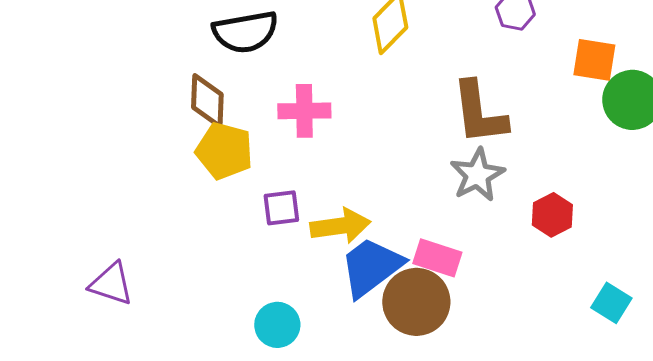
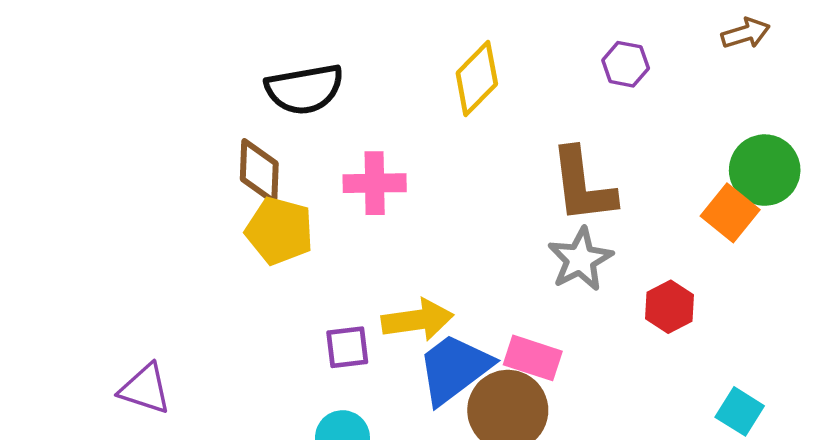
orange square: (594, 60) -> (730, 213), moved, turned 30
purple square: (281, 208) -> (347, 347), moved

